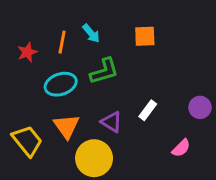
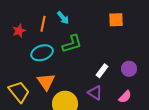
orange square: (145, 36) -> (116, 20), moved
purple circle: (200, 107) -> (129, 69), moved
purple triangle: (111, 122) -> (95, 93), moved

